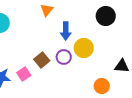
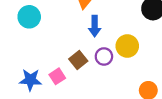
blue arrow: (66, 31) -> (95, 26), moved

